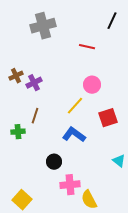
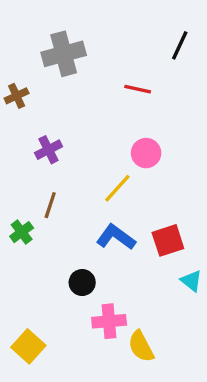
brown cross: (16, 76) -> (17, 96), moved
red square: (108, 118) -> (168, 240), moved
green cross: (18, 132) -> (22, 232), turned -32

